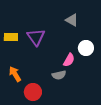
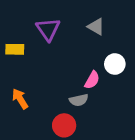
purple triangle: (36, 37) -> (48, 29), moved
red circle: (33, 92) -> (64, 125), moved

